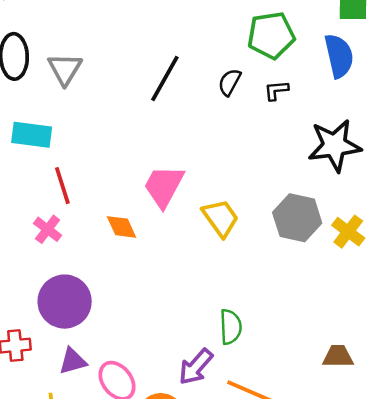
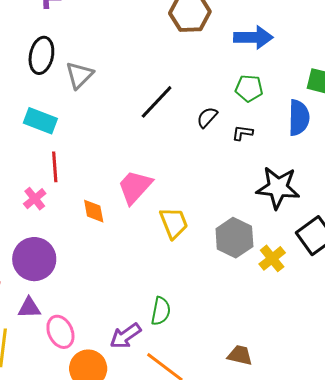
green pentagon: (271, 35) -> (249, 88), size x0.7

